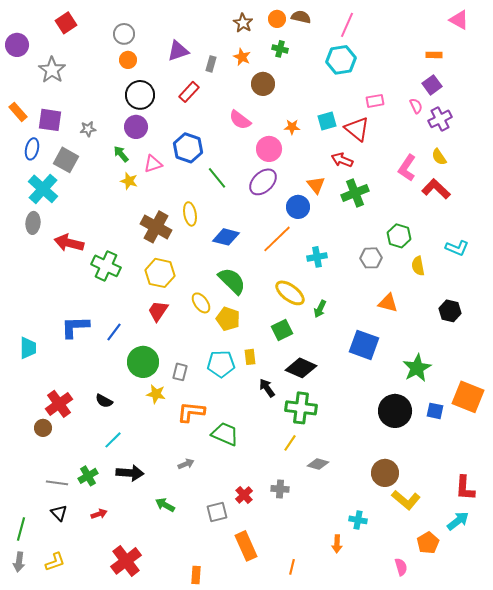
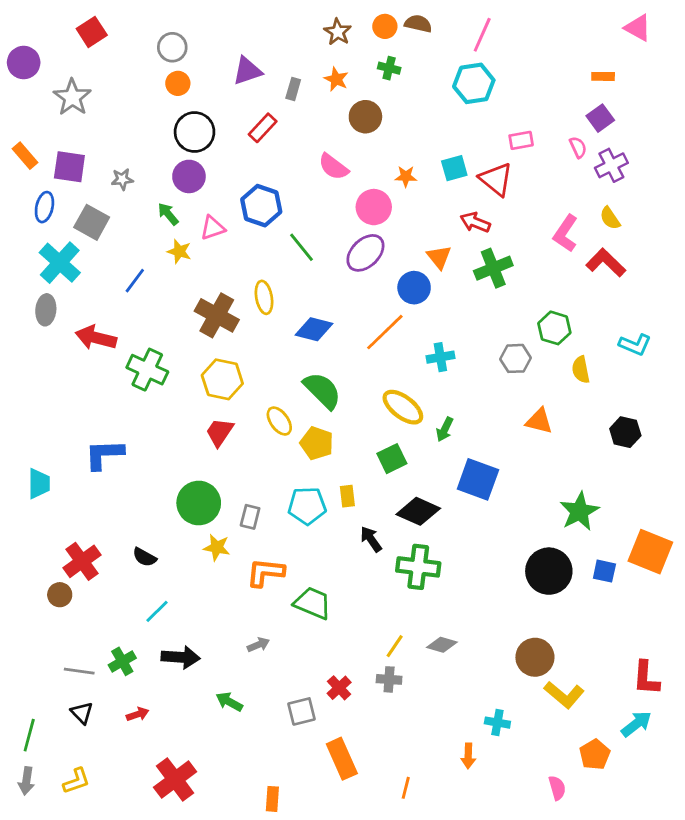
blue line: (114, 332) -> (135, 281), moved
blue square: (364, 345) -> (478, 479), moved
yellow line: (290, 443) -> (395, 646), moved

